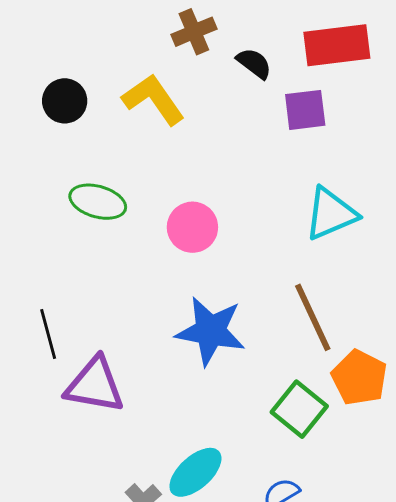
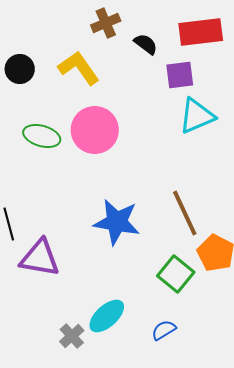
cyan triangle: (331, 214) -> (197, 116), moved
pink circle: (192, 227) -> (95, 130), moved, size x1.4

